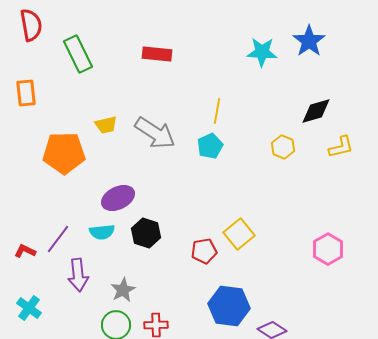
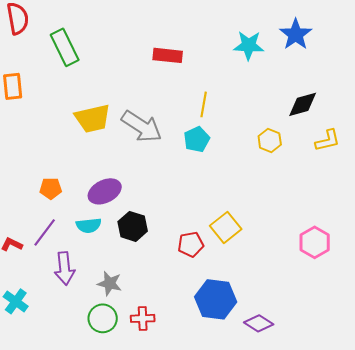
red rectangle: (157, 54) -> (168, 55), moved
yellow trapezoid: (106, 125) -> (93, 118), size x1.6
orange pentagon: (64, 153) -> (51, 188), moved, size x0.5
gray star: (123, 290) -> (110, 283), turned -30

